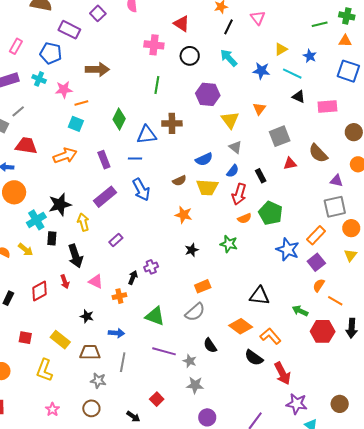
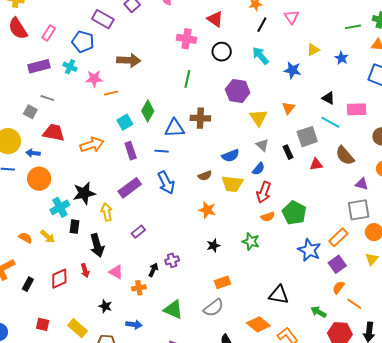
cyan line: (292, 74) -> (330, 122), moved
gray line: (18, 111) -> (47, 98), turned 56
cyan square: (76, 124) -> (125, 122), moved, turned 35
black rectangle: (261, 176) -> (288, 152), moved

